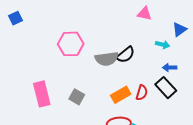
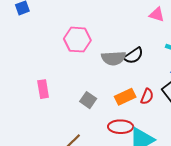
pink rectangle: (42, 94) -> (43, 89), size x0.7
gray square: (77, 97) -> (88, 100), moved

